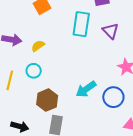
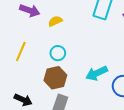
cyan circle: (34, 71) -> (58, 53), moved

